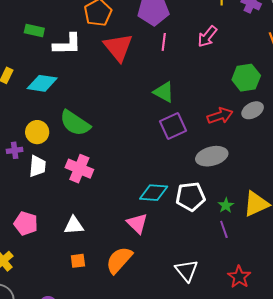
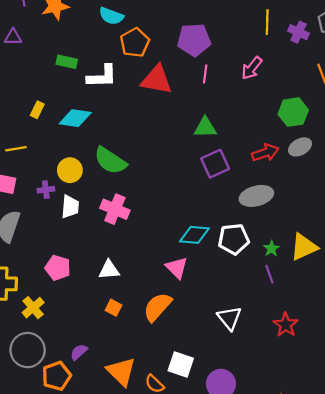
red triangle: (118, 47) -> (156, 80), turned -40
green triangle: (164, 92) -> (205, 128), turned -30
orange square: (78, 261) -> (113, 308), turned 35

